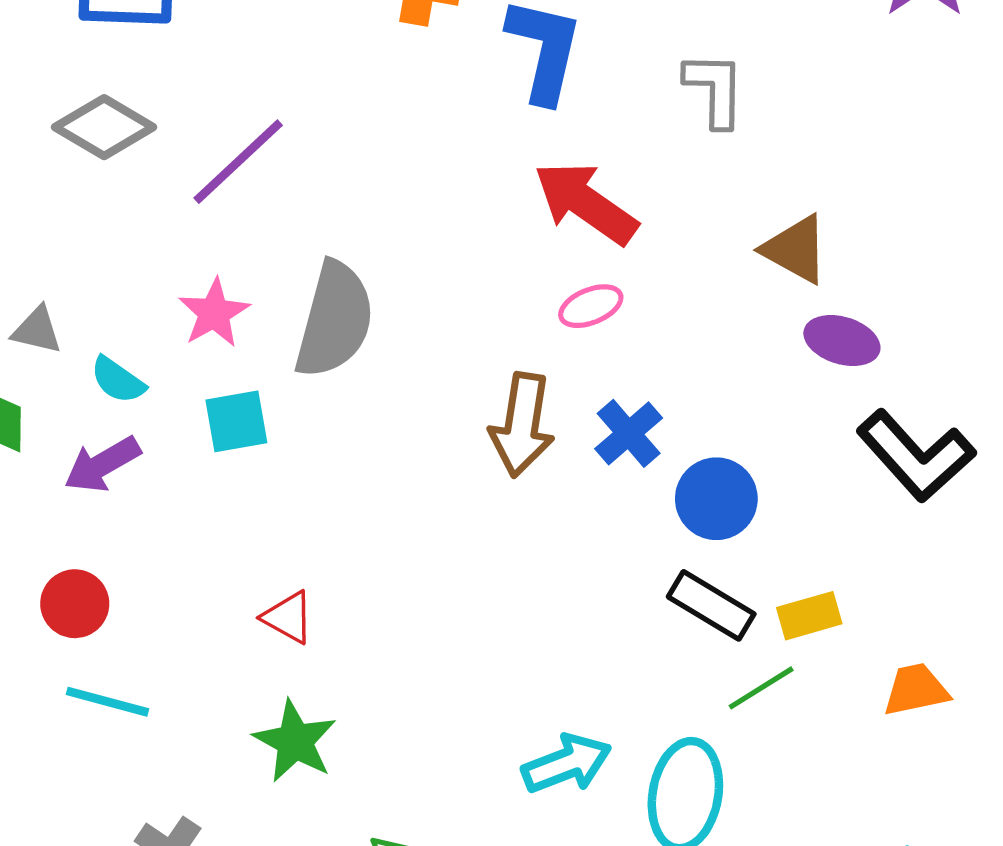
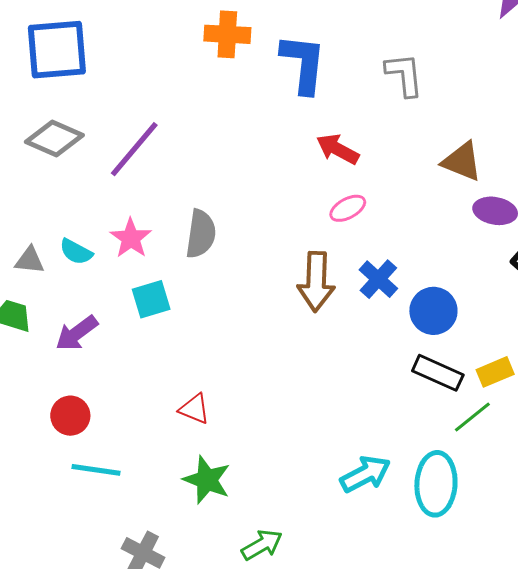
red arrow: (586, 203) -> (338, 149), size x0.7
gray semicircle: (334, 320) -> (201, 234), size x0.7
cyan semicircle: (118, 380) -> (76, 252), moved

